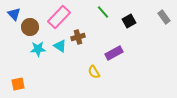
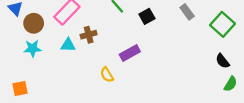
cyan triangle: (60, 46) -> (68, 45), turned -32
cyan star: (38, 49) -> (33, 48), moved

